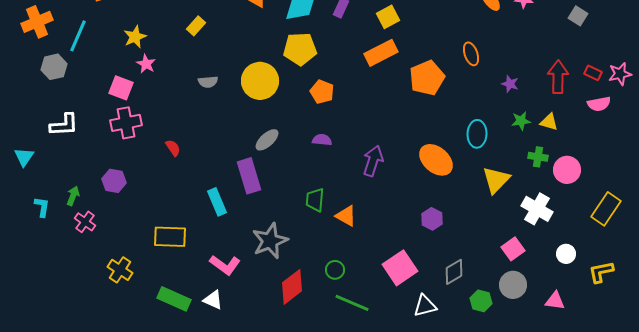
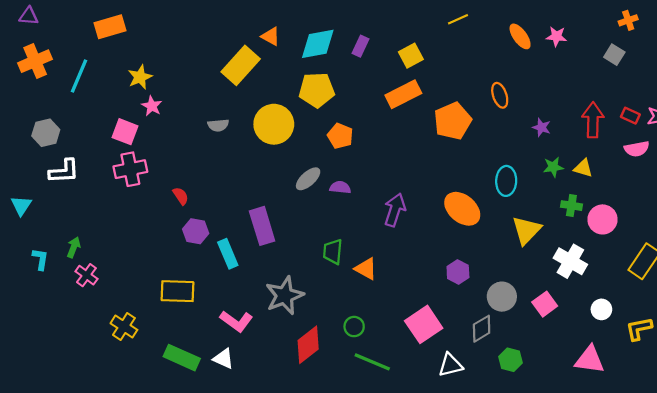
yellow rectangle: (196, 26) -> (241, 65), moved, size x1.8
gray hexagon: (54, 67) -> (46, 133), moved
gray ellipse: (267, 140) -> (308, 179), moved
purple hexagon: (114, 181) -> (196, 231), moved
gray circle: (513, 285) -> (502, 297), moved
pink triangle: (555, 301) -> (590, 360), size x1.4

